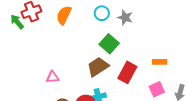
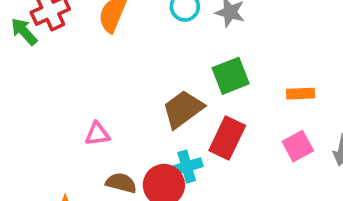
green square: (109, 44) -> (231, 76), moved, turned 30
red rectangle: (127, 72) -> (227, 138), moved

